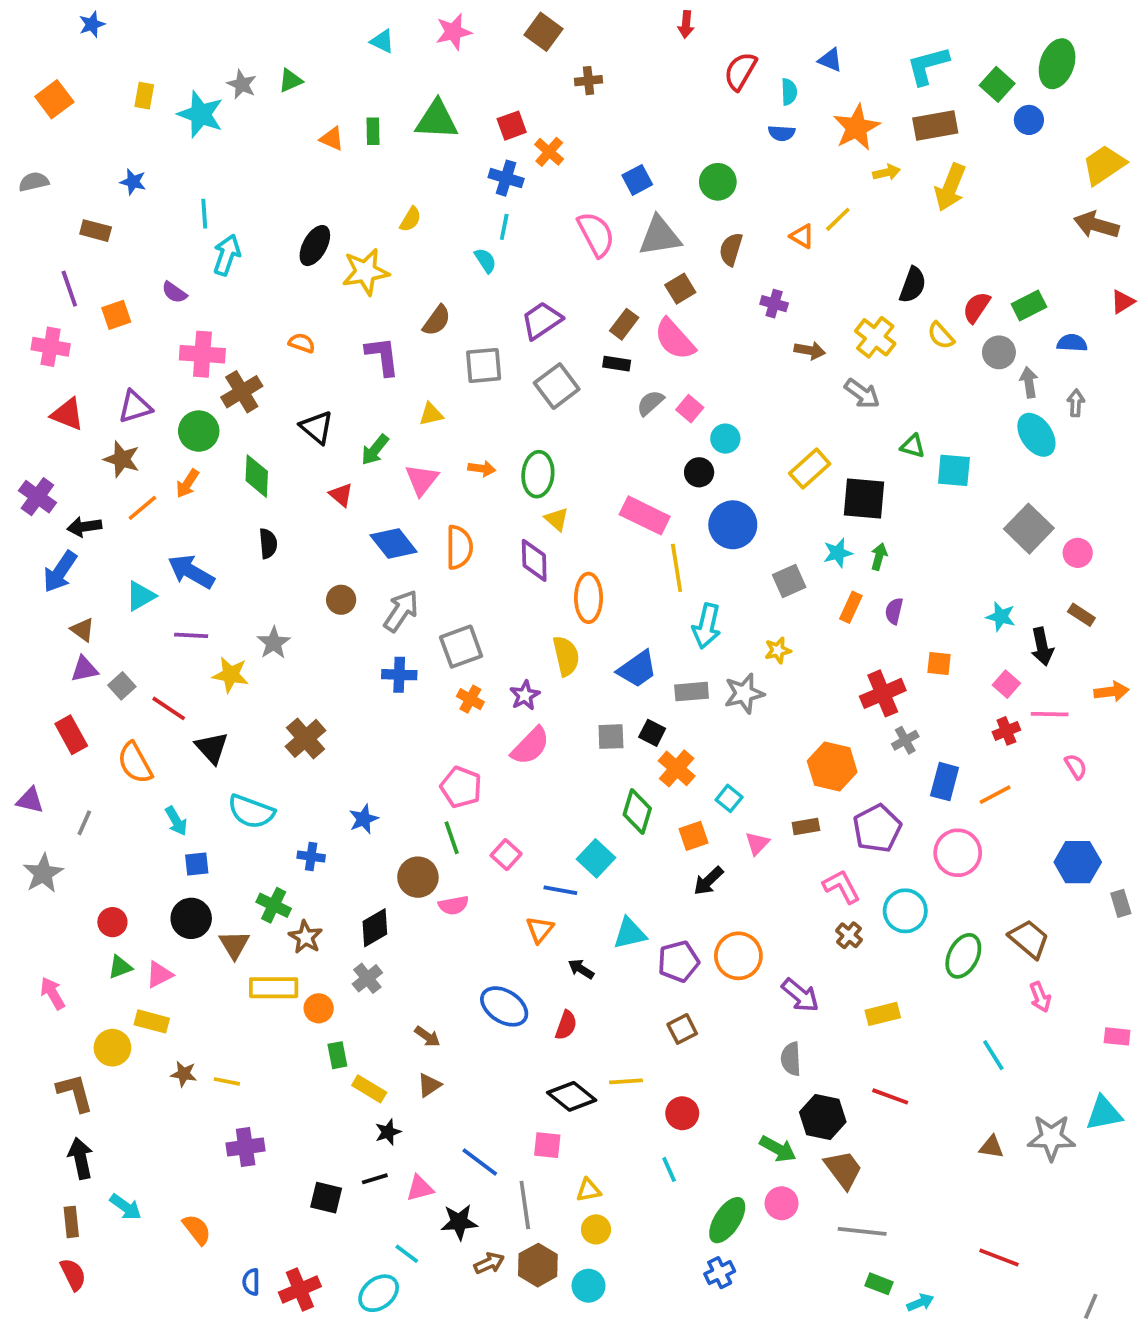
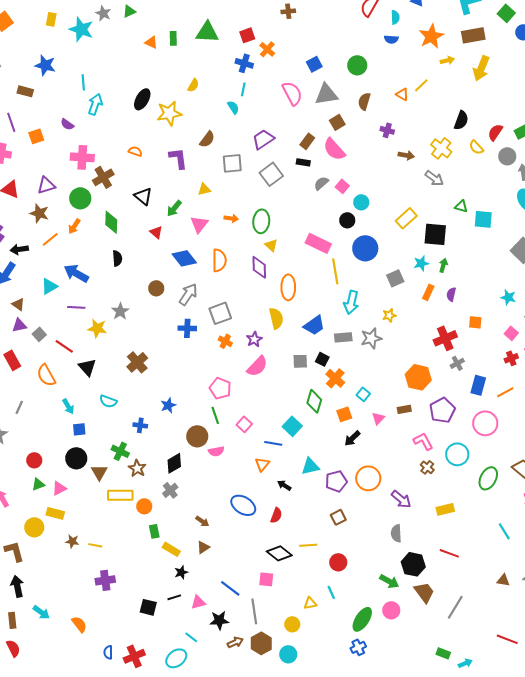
blue star: (133, 182) -> (45, 65), size x1.5
cyan semicircle: (251, 812) -> (108, 401), size x0.7
yellow triangle: (588, 1190) -> (310, 603), moved
gray line: (862, 1231) -> (455, 607), moved, turned -65

